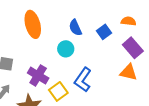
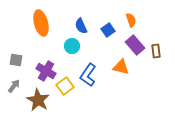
orange semicircle: (129, 21) -> (131, 20), turned 64
orange triangle: (129, 72) -> (121, 67), moved

